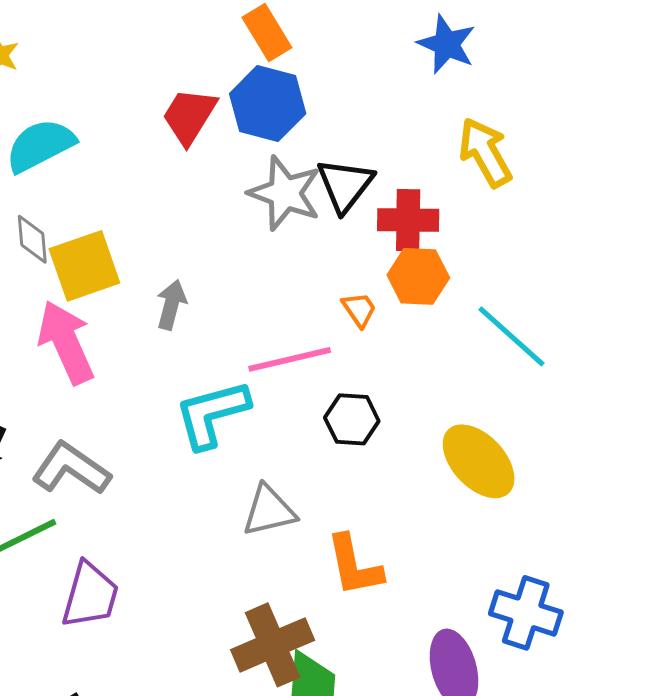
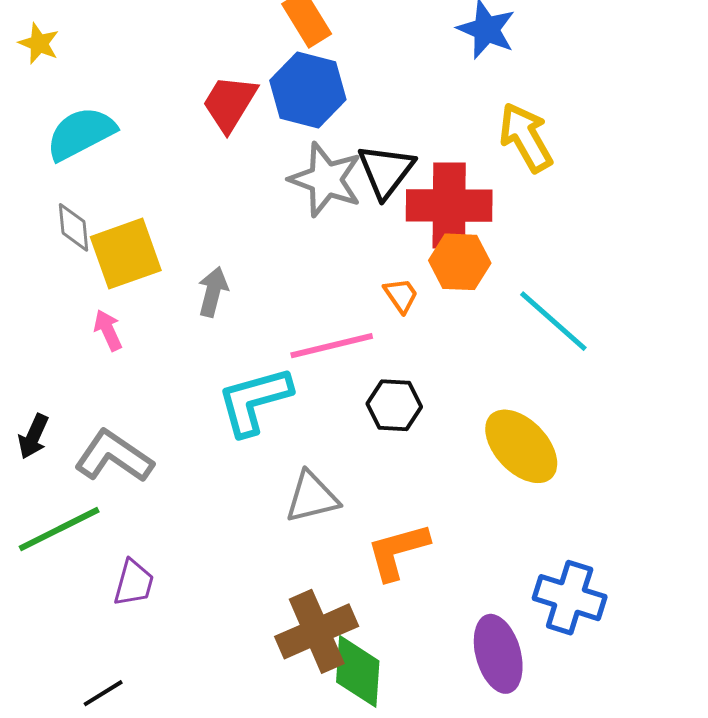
red cross: (408, 220) -> (449, 205), size x1.4
pink arrow: (66, 342) -> (108, 330), size x0.5
orange L-shape: (354, 565) -> (398, 551), turned 86
purple trapezoid: (90, 595) -> (134, 583), size x0.7

